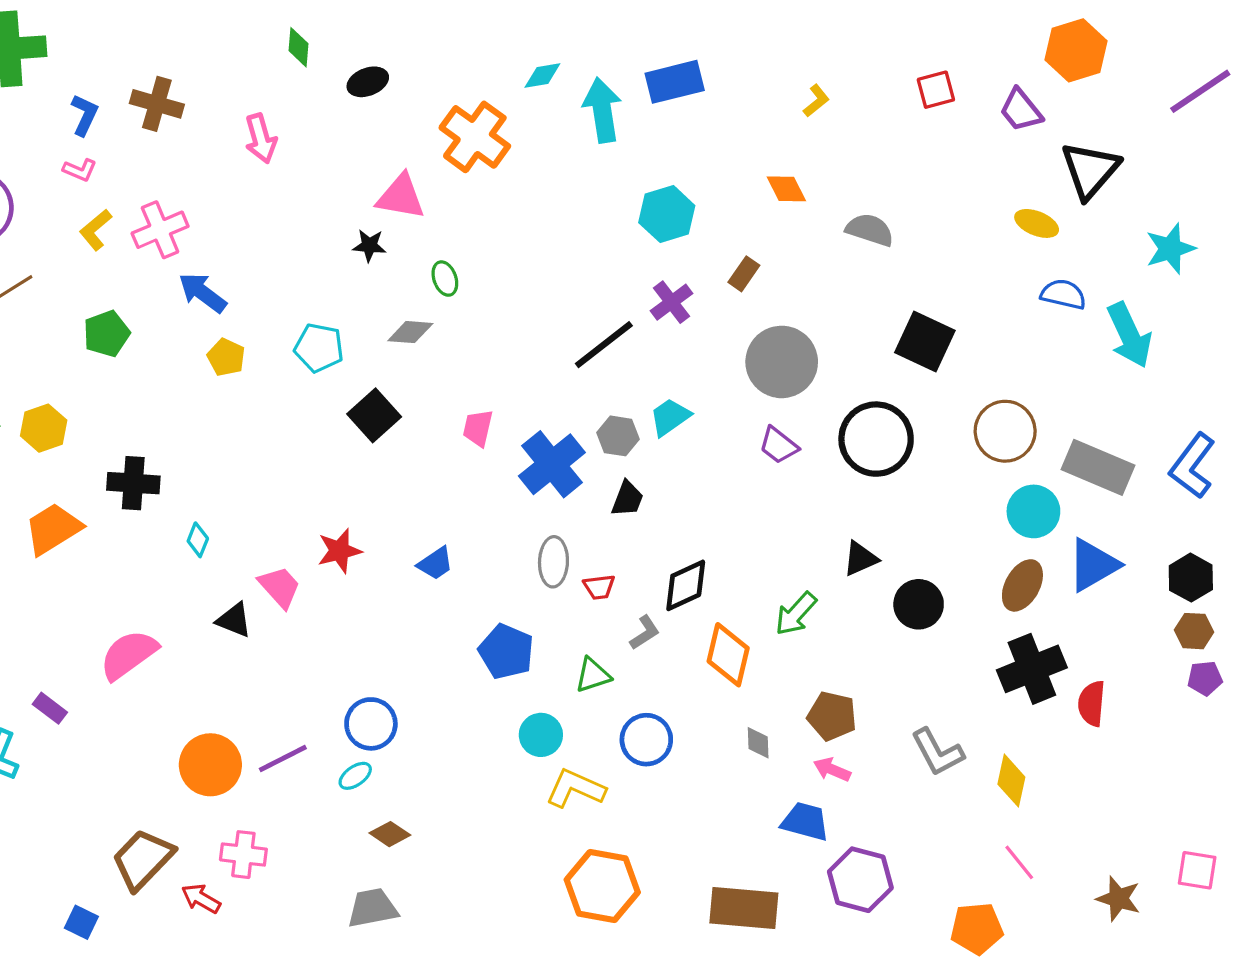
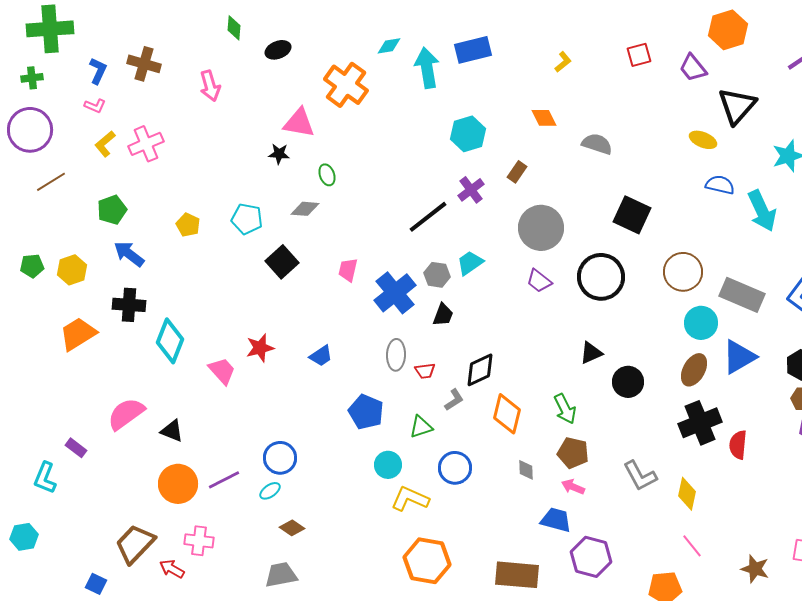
blue arrow: (203, 293) -> (129, 254), moved
cyan diamond: (198, 540) -> (170, 341), size x2.0
green arrow: (796, 614) -> (565, 409), moved, turned -68
black triangle: (234, 620) -> (172, 431), moved

